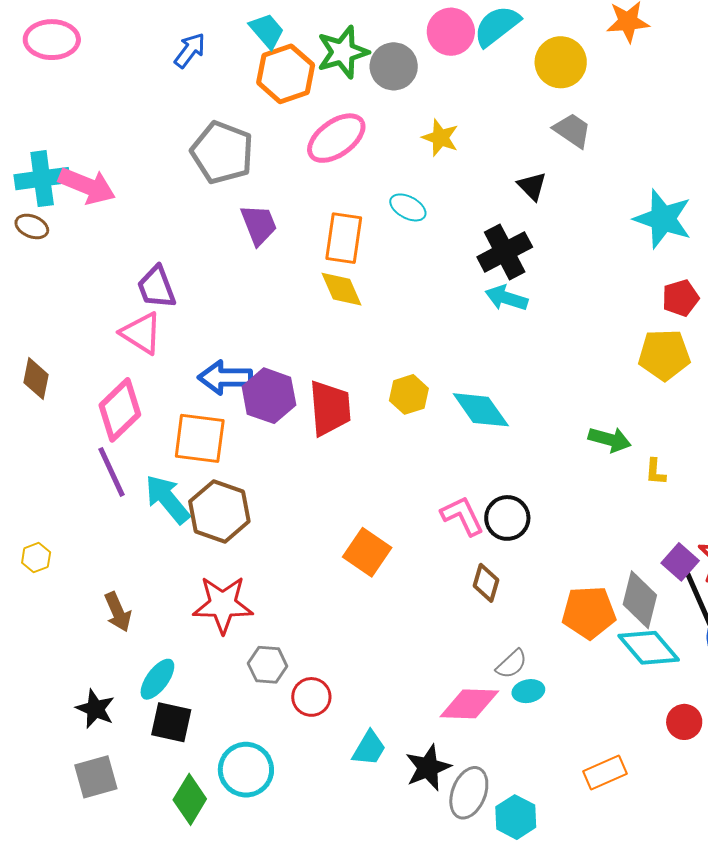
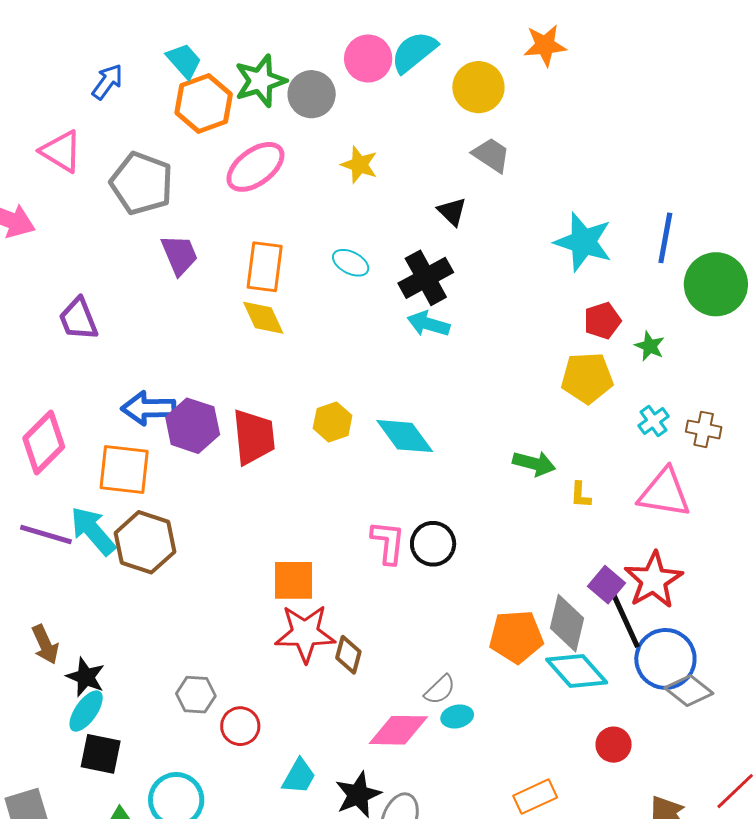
cyan ellipse: (408, 207) -> (351, 263), moved
pink triangle: (141, 333) -> (61, 151), moved
purple line: (112, 472) -> (46, 534), moved, turned -48
pink L-shape: (462, 516) -> (388, 542), turned 33
orange square: (367, 552) -> (293, 580), turned -33
brown diamond: (486, 583) -> (348, 655), moved
red star: (223, 604) -> (305, 633), moved
black star: (95, 709) -> (86, 677), moved

